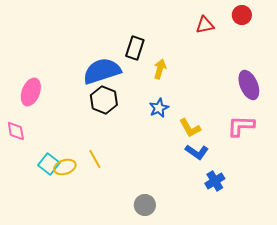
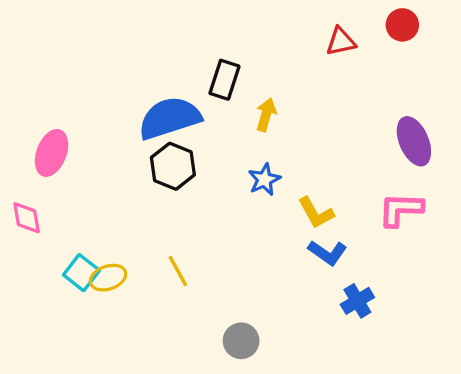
yellow line: (95, 159) -> (178, 271), moved

